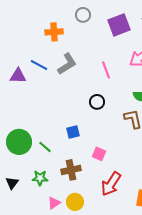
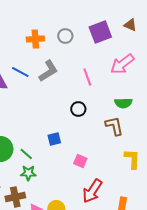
gray circle: (83, 15) -> (65, 36), moved
brown cross: (71, 170) -> (15, 197), moved
green star: (40, 178) -> (28, 173), moved

